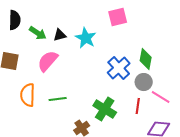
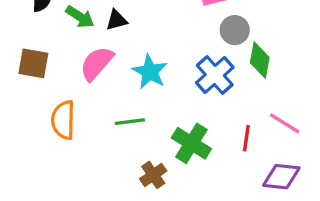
cyan star: (86, 38) -> (150, 72), moved
gray circle: (144, 82) -> (235, 30), moved
green line: (58, 99) -> (130, 122), moved

